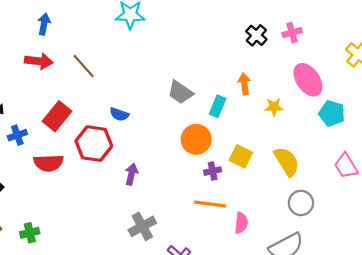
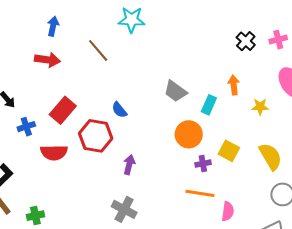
brown line: (84, 66) -> (98, 50), moved
blue semicircle: (119, 114) -> (119, 110), turned 30
gray cross: (142, 226) -> (124, 209), moved, turned -35

